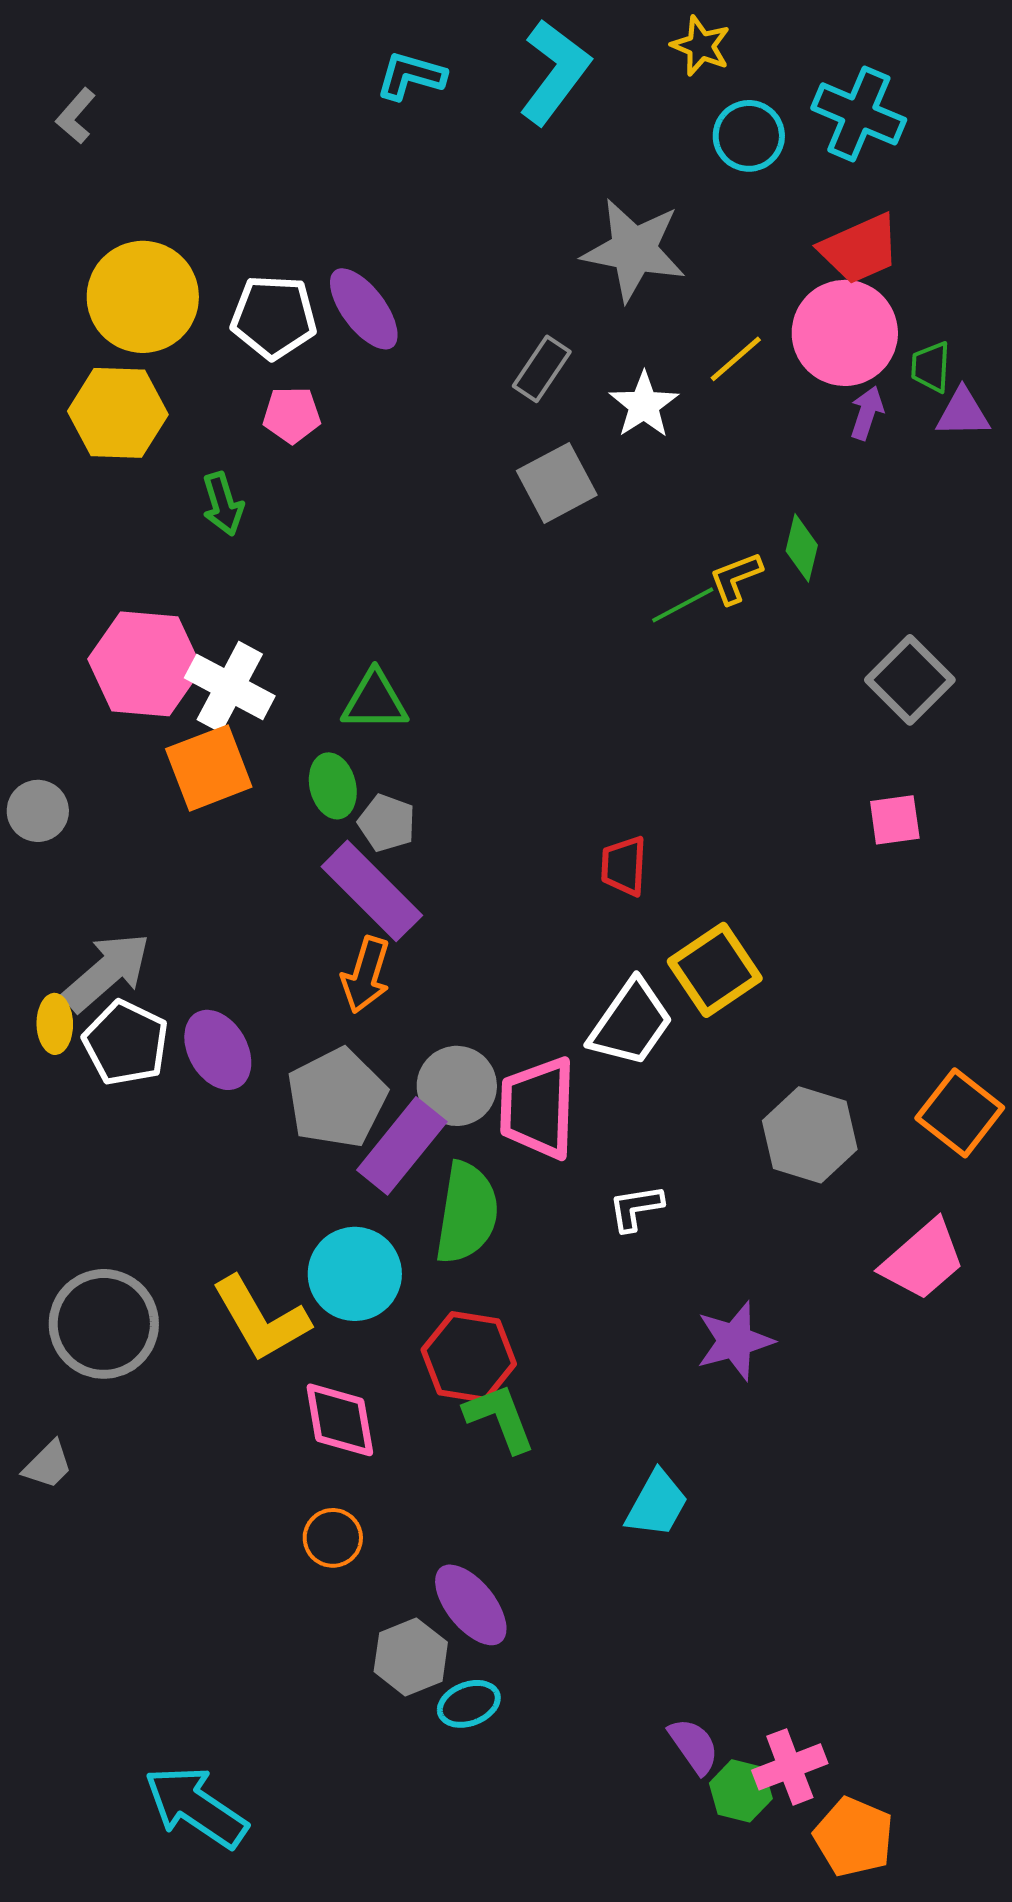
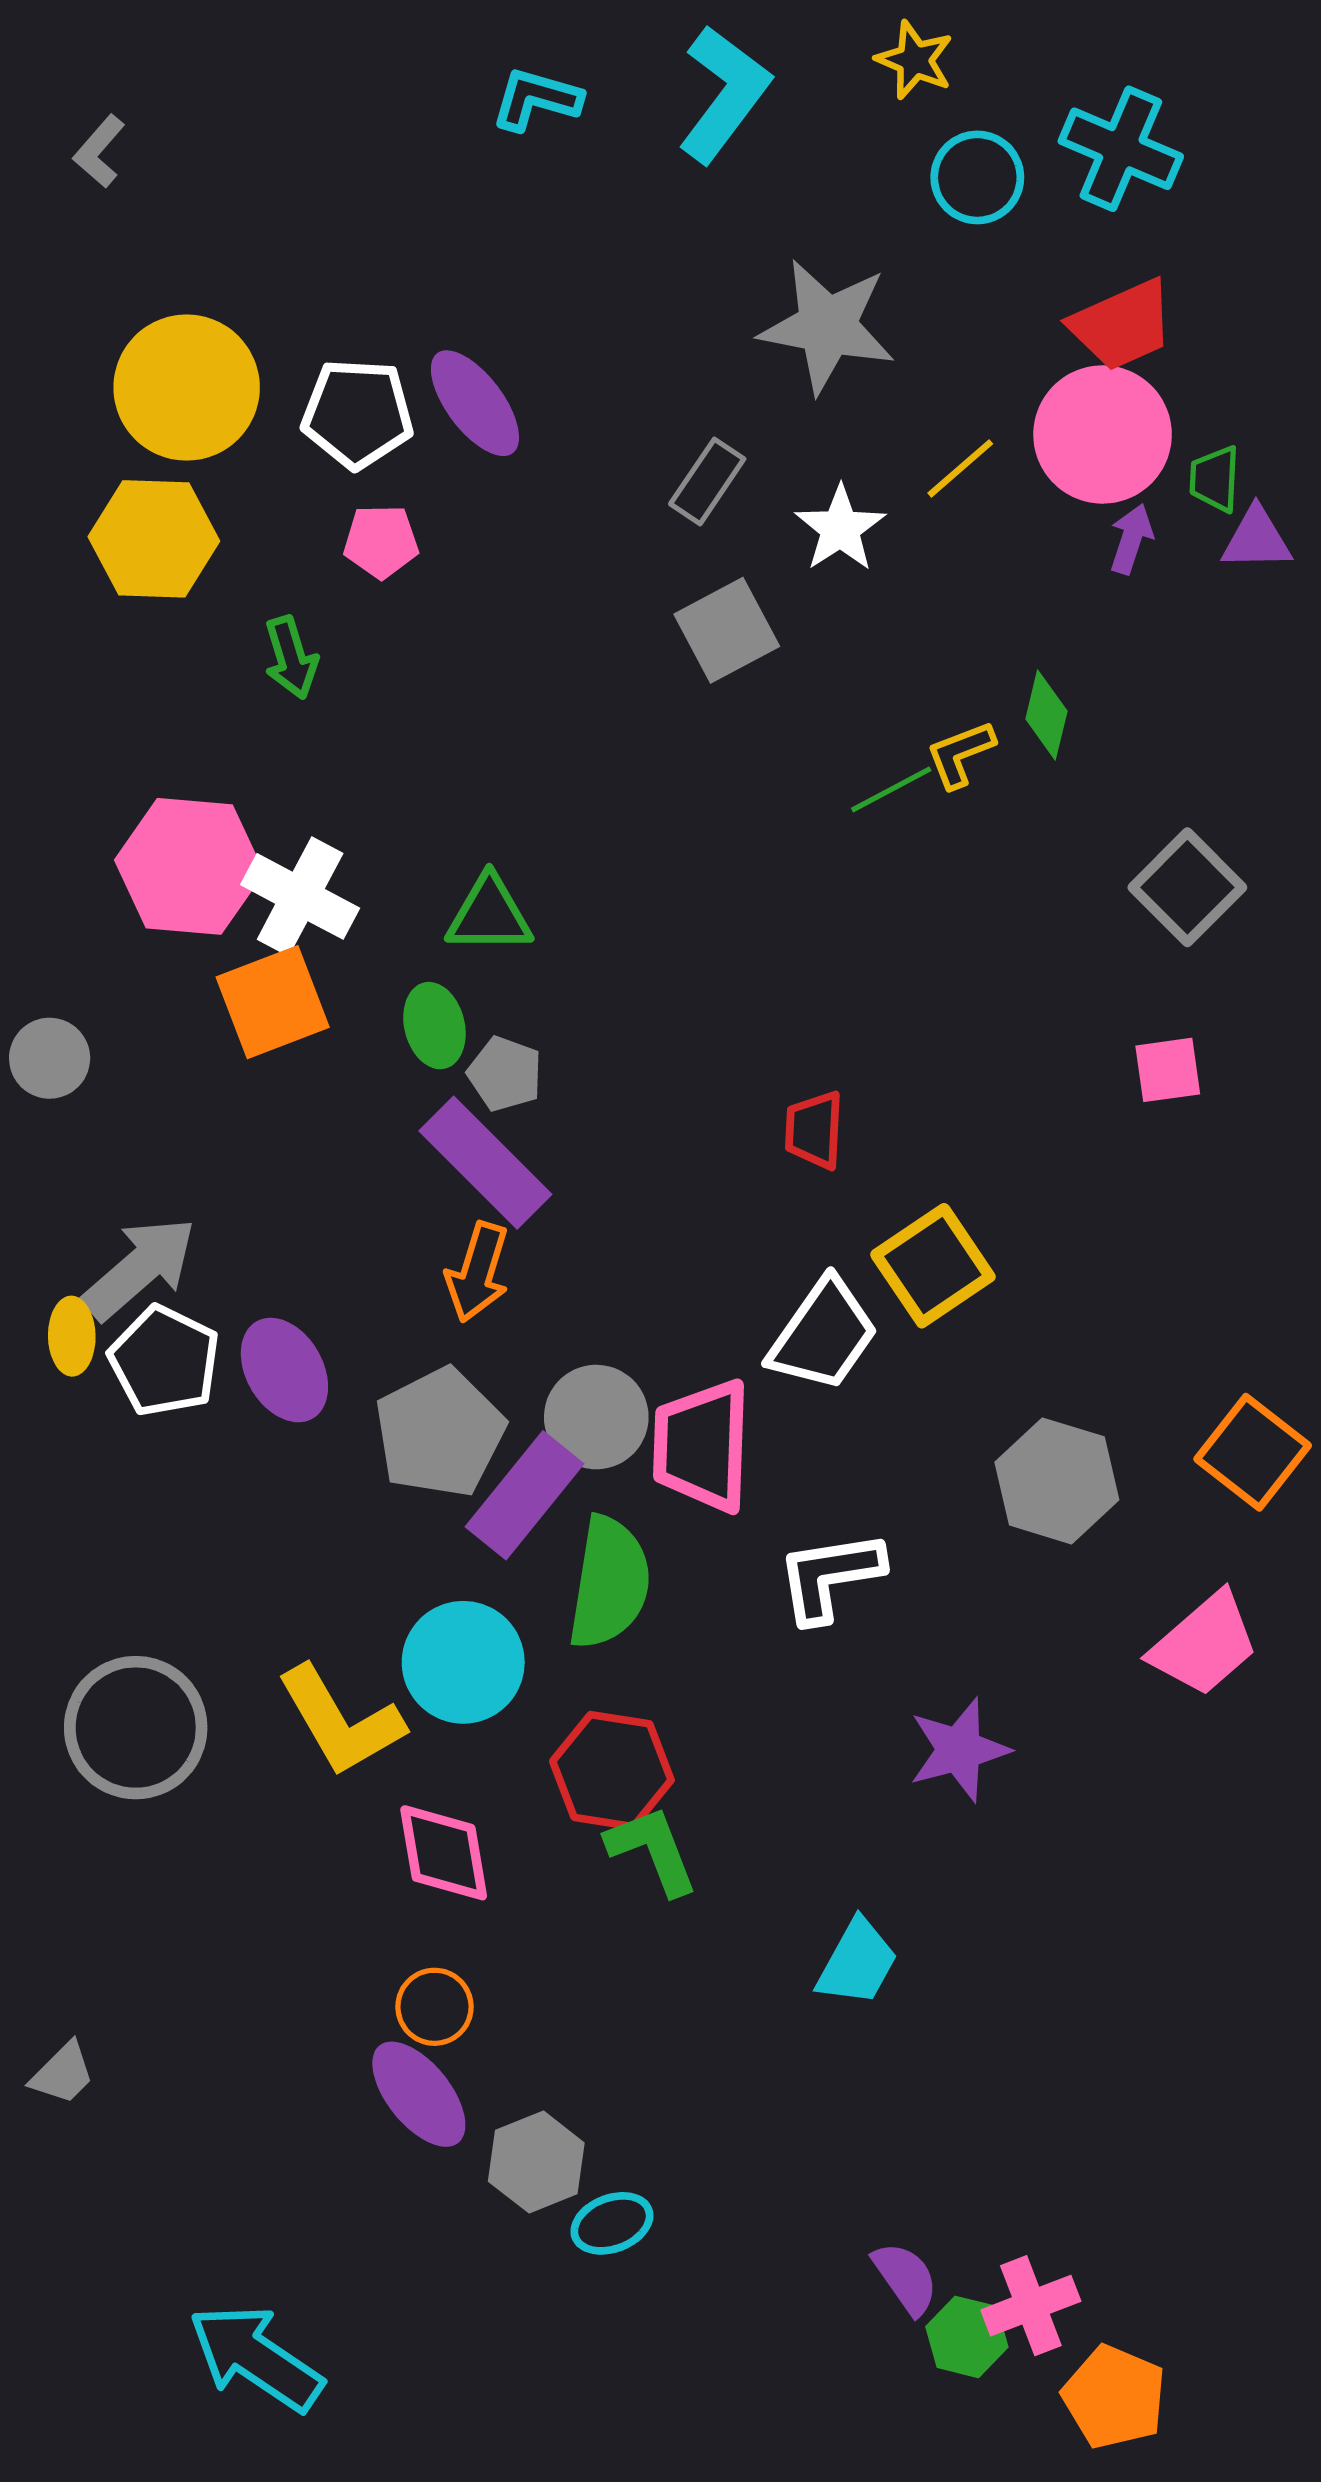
white L-shape: (636, 1208) -> (830, 1576), size x1.5
gray trapezoid: (48, 1465) -> (63, 2073), moved
purple ellipse: (471, 1605) -> (419, 2094), moved

